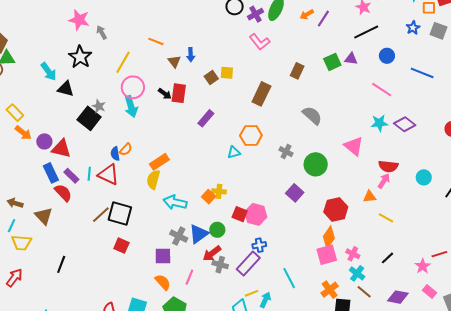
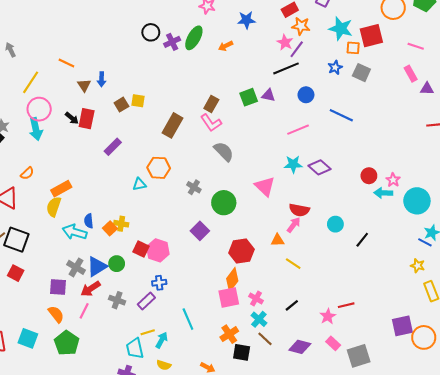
purple line: (323, 19) -> (297, 49), moved
pink L-shape: (260, 42) -> (211, 123), moved
pink line: (382, 90) -> (298, 130), turned -60
blue semicircle: (115, 154) -> (89, 221), moved
red arrow: (212, 254) -> (91, 289), moved
purple rectangle: (248, 264) -> (146, 301), size x0.7

